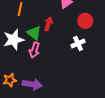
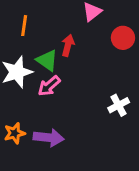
white cross: (78, 44) -> (119, 105), moved
pink arrow: (34, 50) -> (49, 86), turned 35

